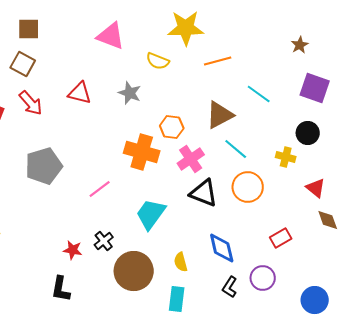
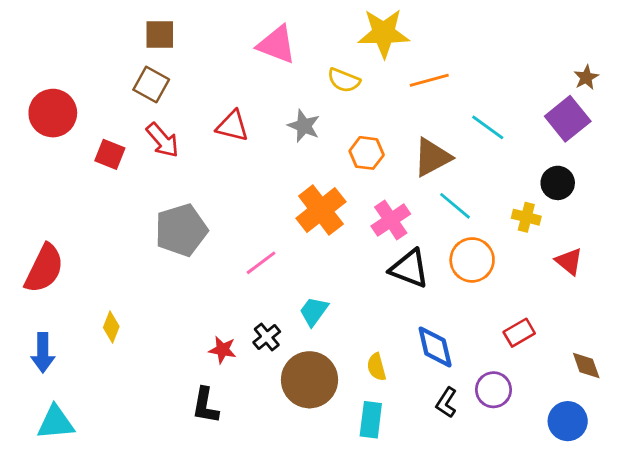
brown star: (300, 45) -> (586, 77), moved
purple square: (315, 88) -> (568, 119), turned 32
orange hexagon: (172, 127) -> (367, 153), moved
orange cross: (142, 152) -> (321, 210), turned 36
cyan trapezoid: (151, 214) -> (314, 311), moved, size x0.7
brown diamond: (328, 220) -> (586, 366), moved

